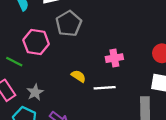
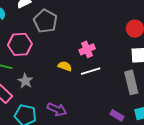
pink cross: (114, 58) -> (87, 49), moved
gray star: (35, 92) -> (25, 81), moved

